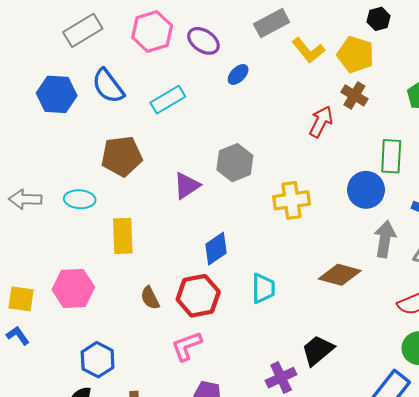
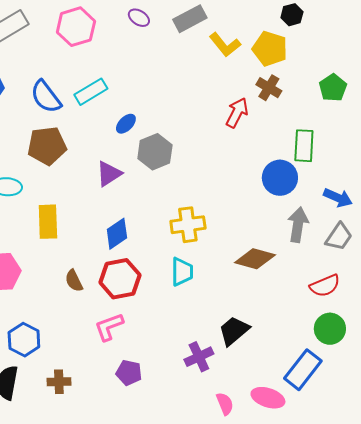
purple ellipse: (203, 41) -> (139, 18), moved, size x0.7
blue ellipse: (238, 74) -> (126, 124), moved
blue semicircle: (108, 86) -> (46, 97), moved
yellow cross: (292, 200) -> (188, 225), moved
blue diamond: (216, 249) -> (117, 234), moved

